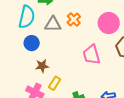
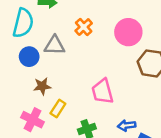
gray triangle: (53, 24) -> (54, 45), moved
pink trapezoid: (92, 55) -> (102, 91), moved

